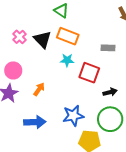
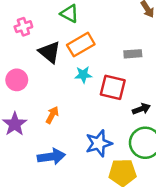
orange rectangle: (68, 36) -> (81, 45), turned -45
pink cross: (20, 37) -> (23, 27), moved, turned 32
pink circle: (13, 70) -> (17, 80), moved

